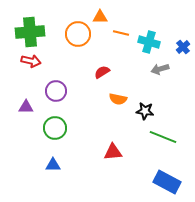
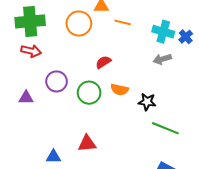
cyan cross: (149, 42) -> (163, 32), moved
green circle: (55, 128) -> (89, 93), moved
red triangle: (113, 152) -> (87, 143), moved

